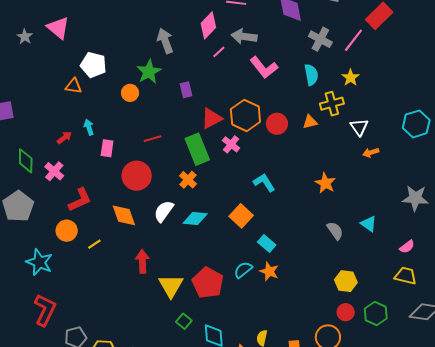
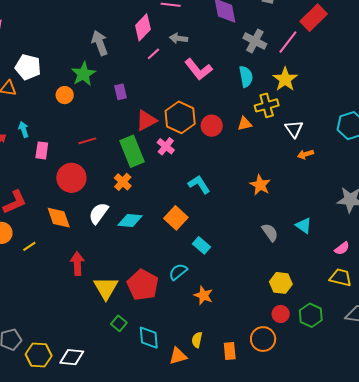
gray arrow: (244, 36) -> (179, 38), size x0.7
yellow star: (351, 78) -> (285, 79), size x1.4
orange star: (269, 271) -> (203, 295), moved

